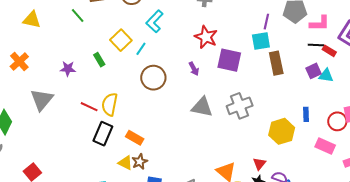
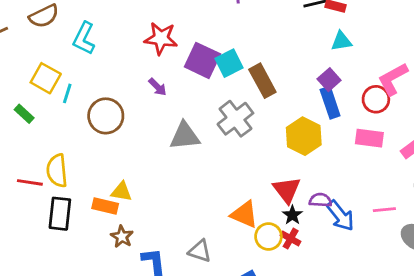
cyan square: (261, 41) -> (229, 63), moved
cyan line: (141, 49) -> (67, 93), moved
purple square: (229, 60) -> (202, 60), turned 30
brown rectangle: (276, 63) -> (262, 81), moved
purple square: (314, 71) -> (329, 80), moved
blue rectangle: (306, 114) -> (330, 103), size x1.5
yellow triangle: (125, 163) -> (122, 192), moved
red triangle: (259, 164) -> (287, 190), size x1.5

